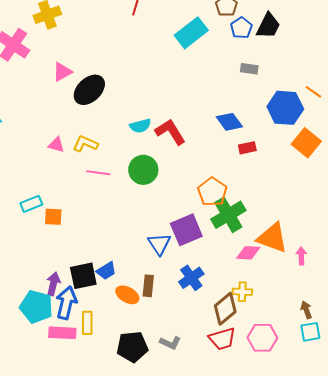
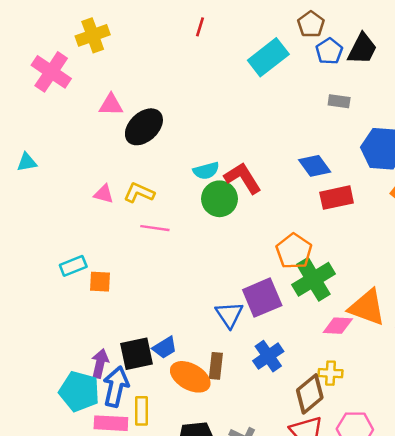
pink triangle: (62, 72) -> (111, 105), turned 30
red rectangle: (247, 148) -> (337, 198), size x1.5
green circle: (143, 170) -> (220, 199), moved
orange ellipse: (127, 295) -> (190, 377), size x1.4

